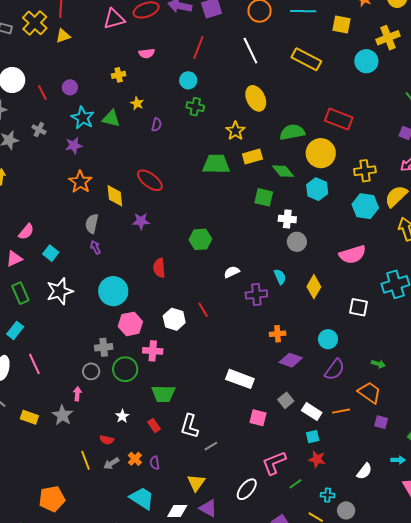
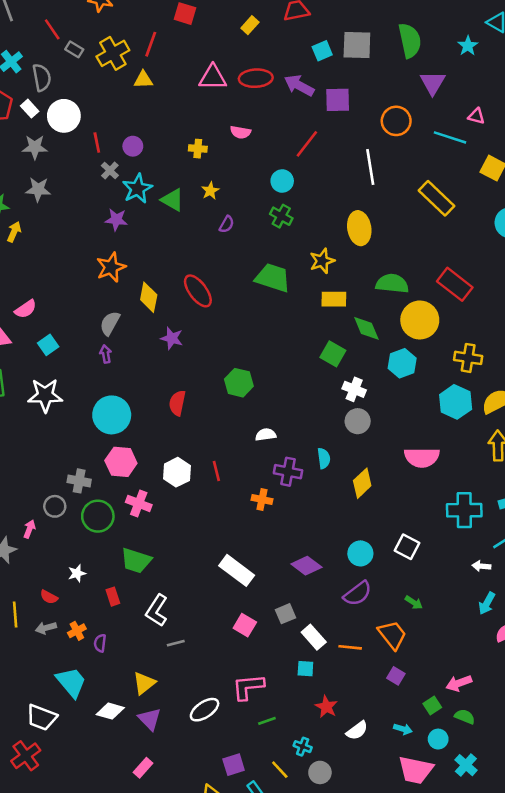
gray cross: (39, 130) -> (110, 170), moved
green trapezoid: (216, 164) -> (273, 278), moved
white square: (358, 307) -> (407, 547), moved
orange cross: (278, 334) -> (262, 499), moved
red star: (317, 459) -> (326, 707), moved

